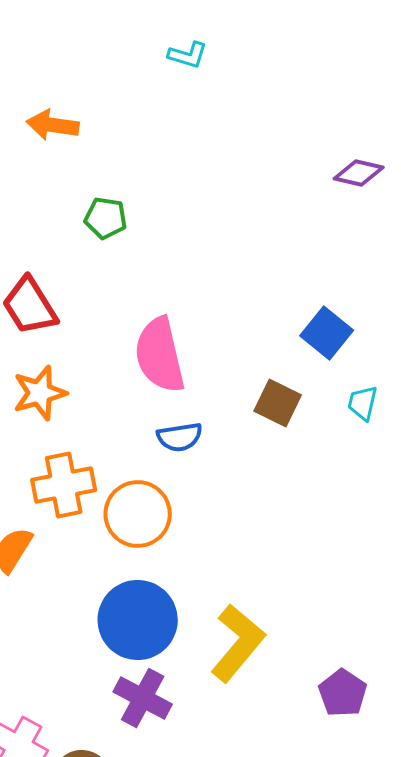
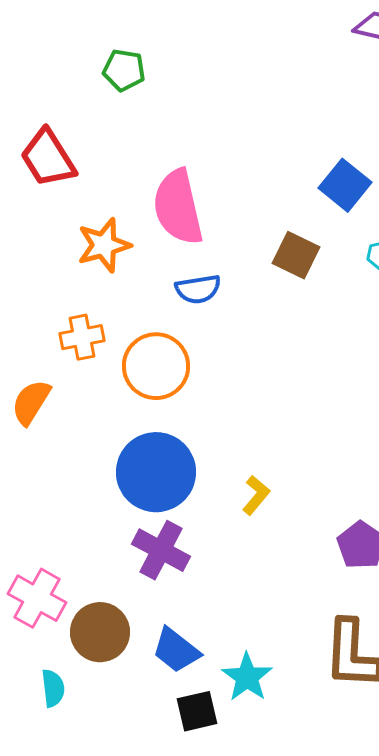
orange star: (40, 393) -> (104, 245), moved
orange cross: (64, 485) -> (82, 337), size x0.7
yellow L-shape: (238, 643) -> (256, 495), size x0.5

